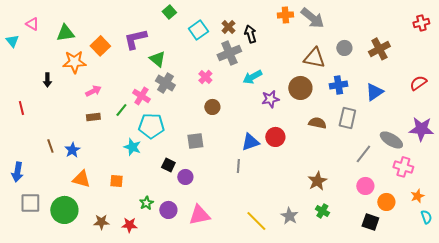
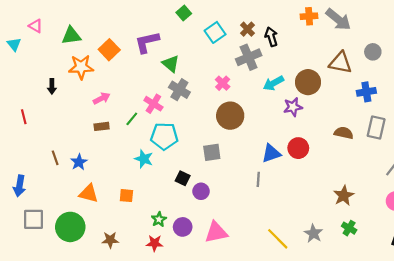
brown circle: (300, 88) -> (308, 82), moved
brown circle: (212, 107) -> (230, 116), size x1.6
red star: (129, 225) -> (155, 243), moved

